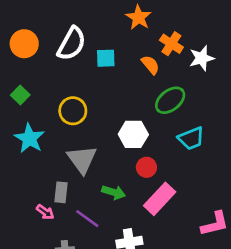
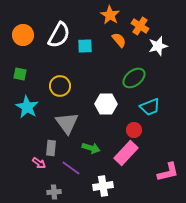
orange cross: (171, 44) -> (140, 26), moved
orange semicircle: (150, 65) -> (119, 40), moved
green square: (20, 95) -> (20, 74), turned -32
red circle: (146, 167) -> (134, 130), moved

